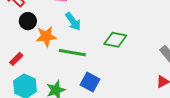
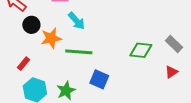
green diamond: (115, 40) -> (141, 50), moved

